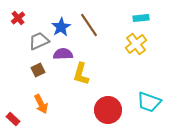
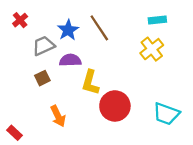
orange arrow: (41, 104) -> (58, 116), moved
red circle: (108, 110) -> (115, 106), moved

